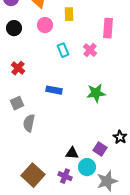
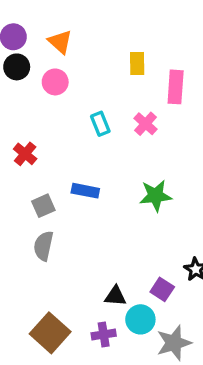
yellow rectangle: (69, 14) -> (137, 64), moved
pink circle: (45, 25) -> (55, 82), moved
black circle: (14, 28) -> (17, 67), moved
gray square: (17, 103) -> (43, 206), moved
purple cross: (65, 176) -> (104, 334), turned -32

